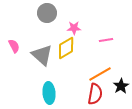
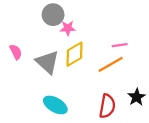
pink star: (74, 28) -> (68, 28), moved
orange line: (100, 74) -> (111, 64), moved
cyan ellipse: (49, 93) -> (55, 105), turned -55

